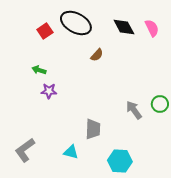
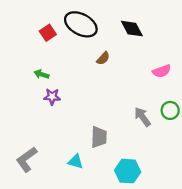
pink semicircle: (152, 28) -> (162, 71), moved, turned 96

